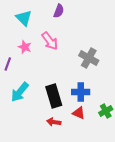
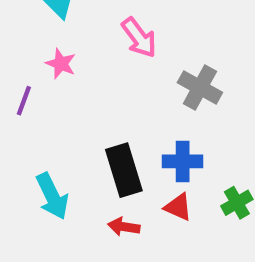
pink arrow: (50, 41) -> (139, 38), moved
cyan arrow: (20, 92) -> (52, 196), moved, turned -65

